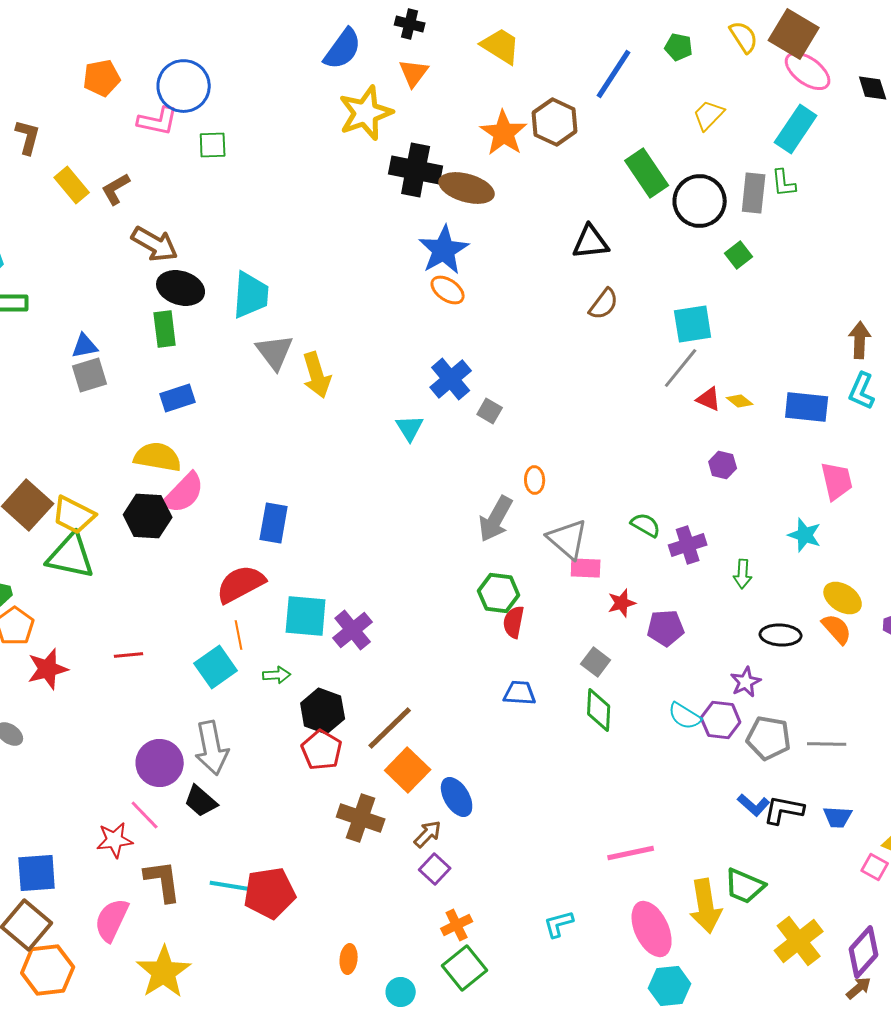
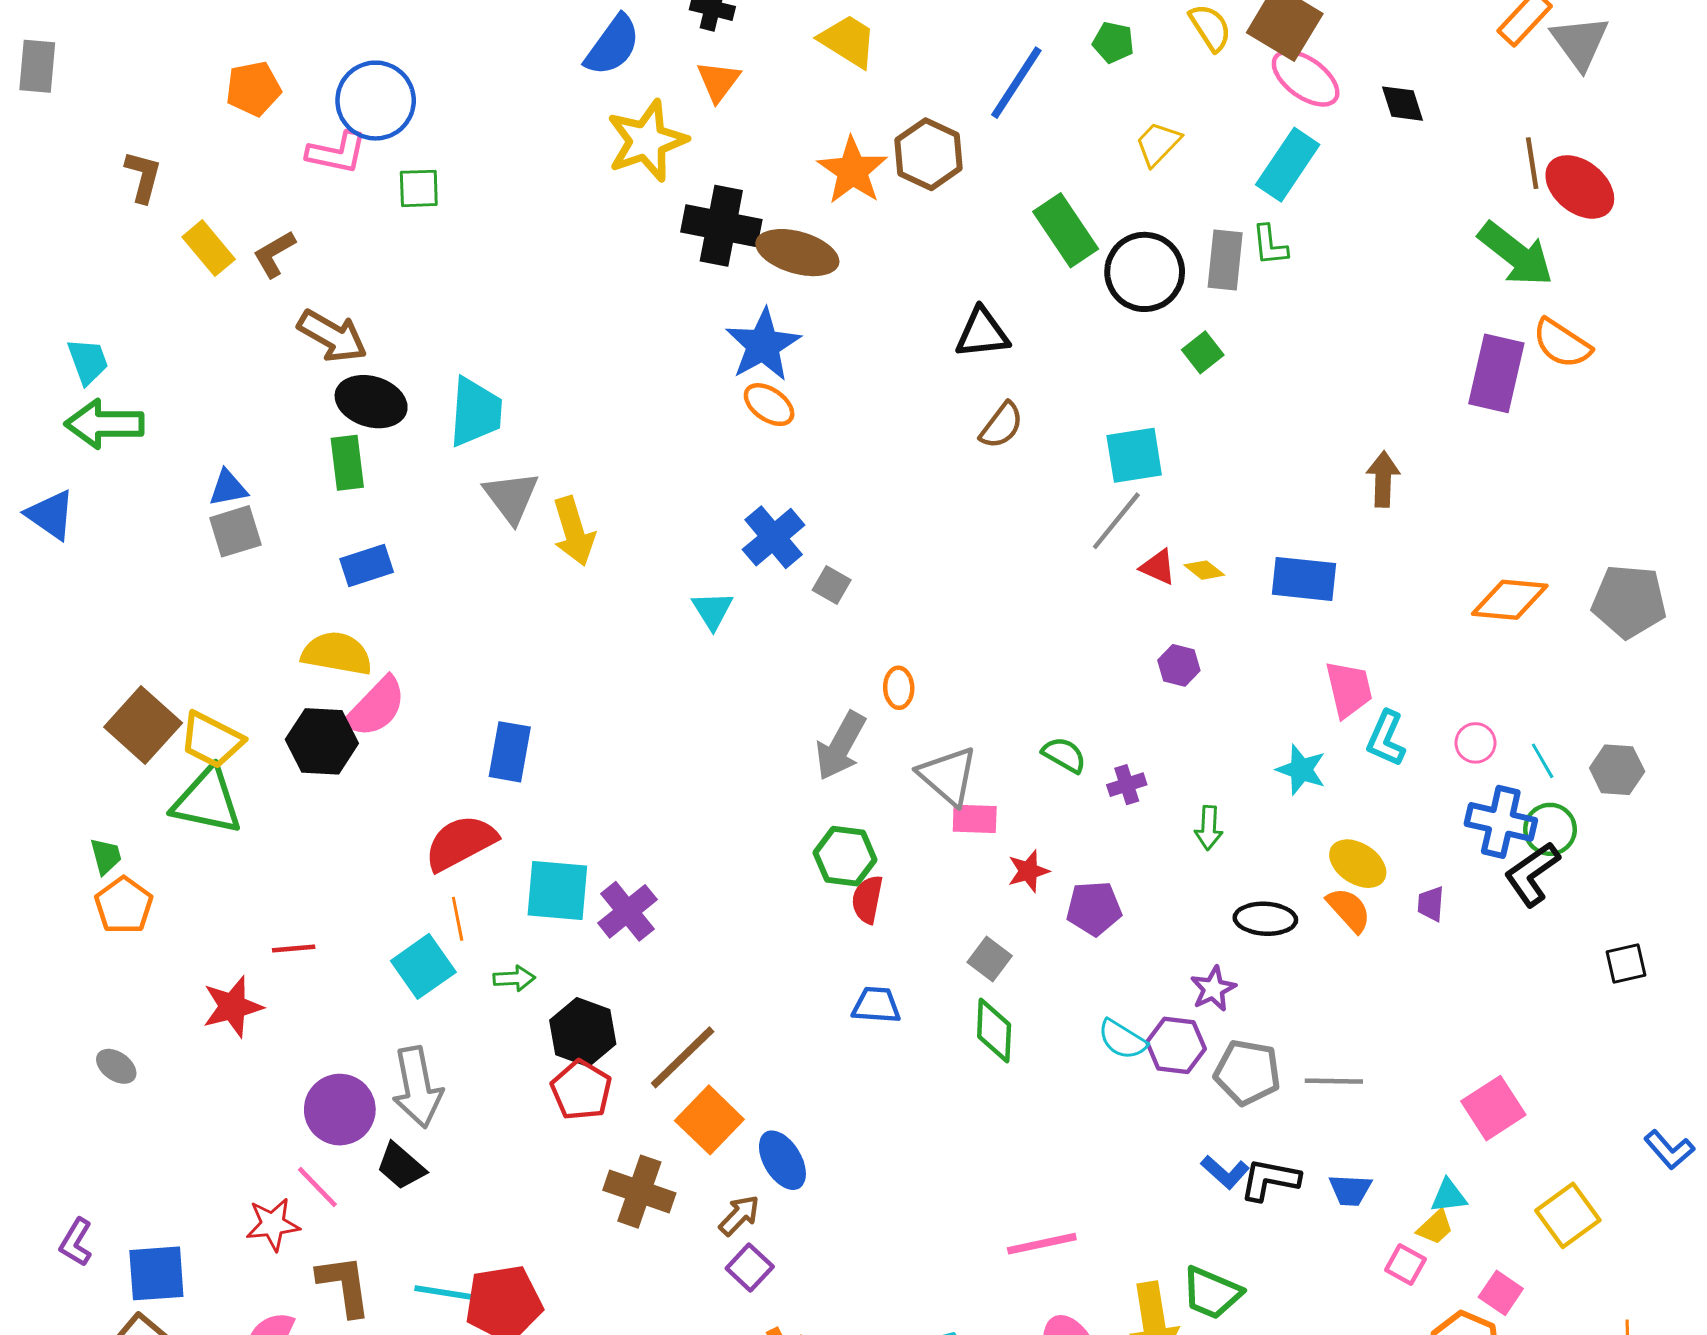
cyan L-shape: (862, 391) -> (1386, 738), moved
purple cross: (688, 545) -> (1127, 785), size x0.7
red star: (48, 669) -> (232, 1007), moved

